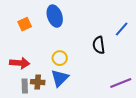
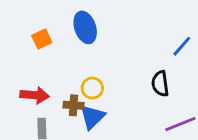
black semicircle: (99, 45) -> (160, 84), moved
brown cross: (38, 82) -> (74, 105), moved

